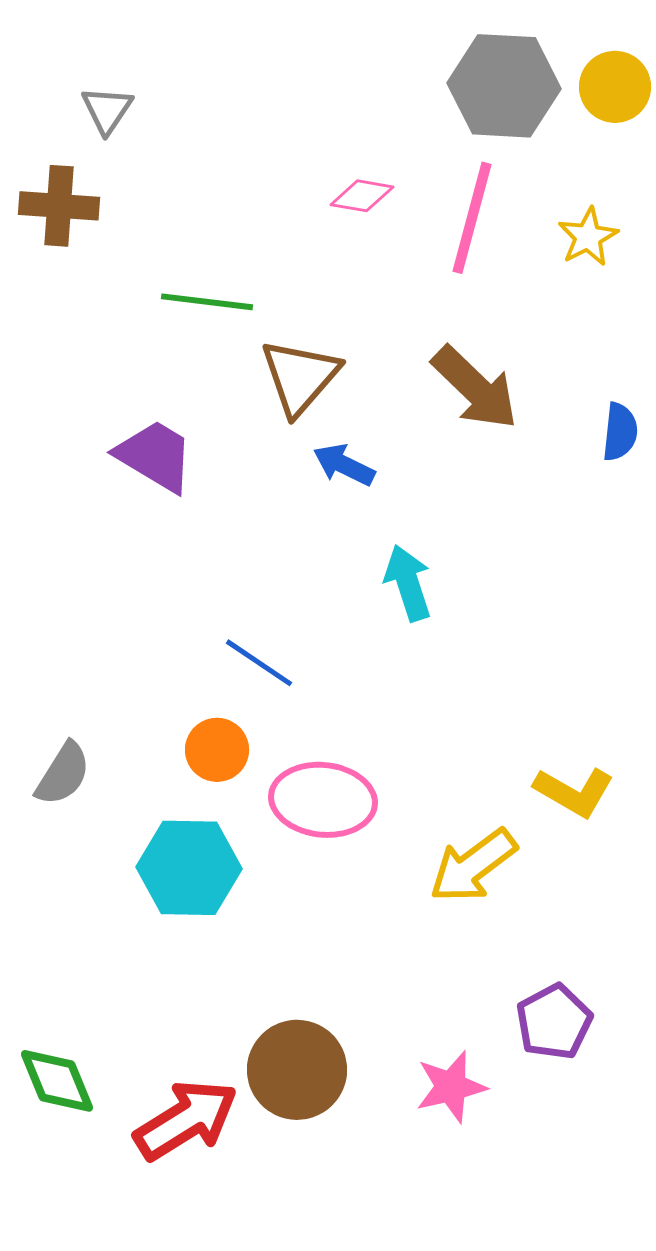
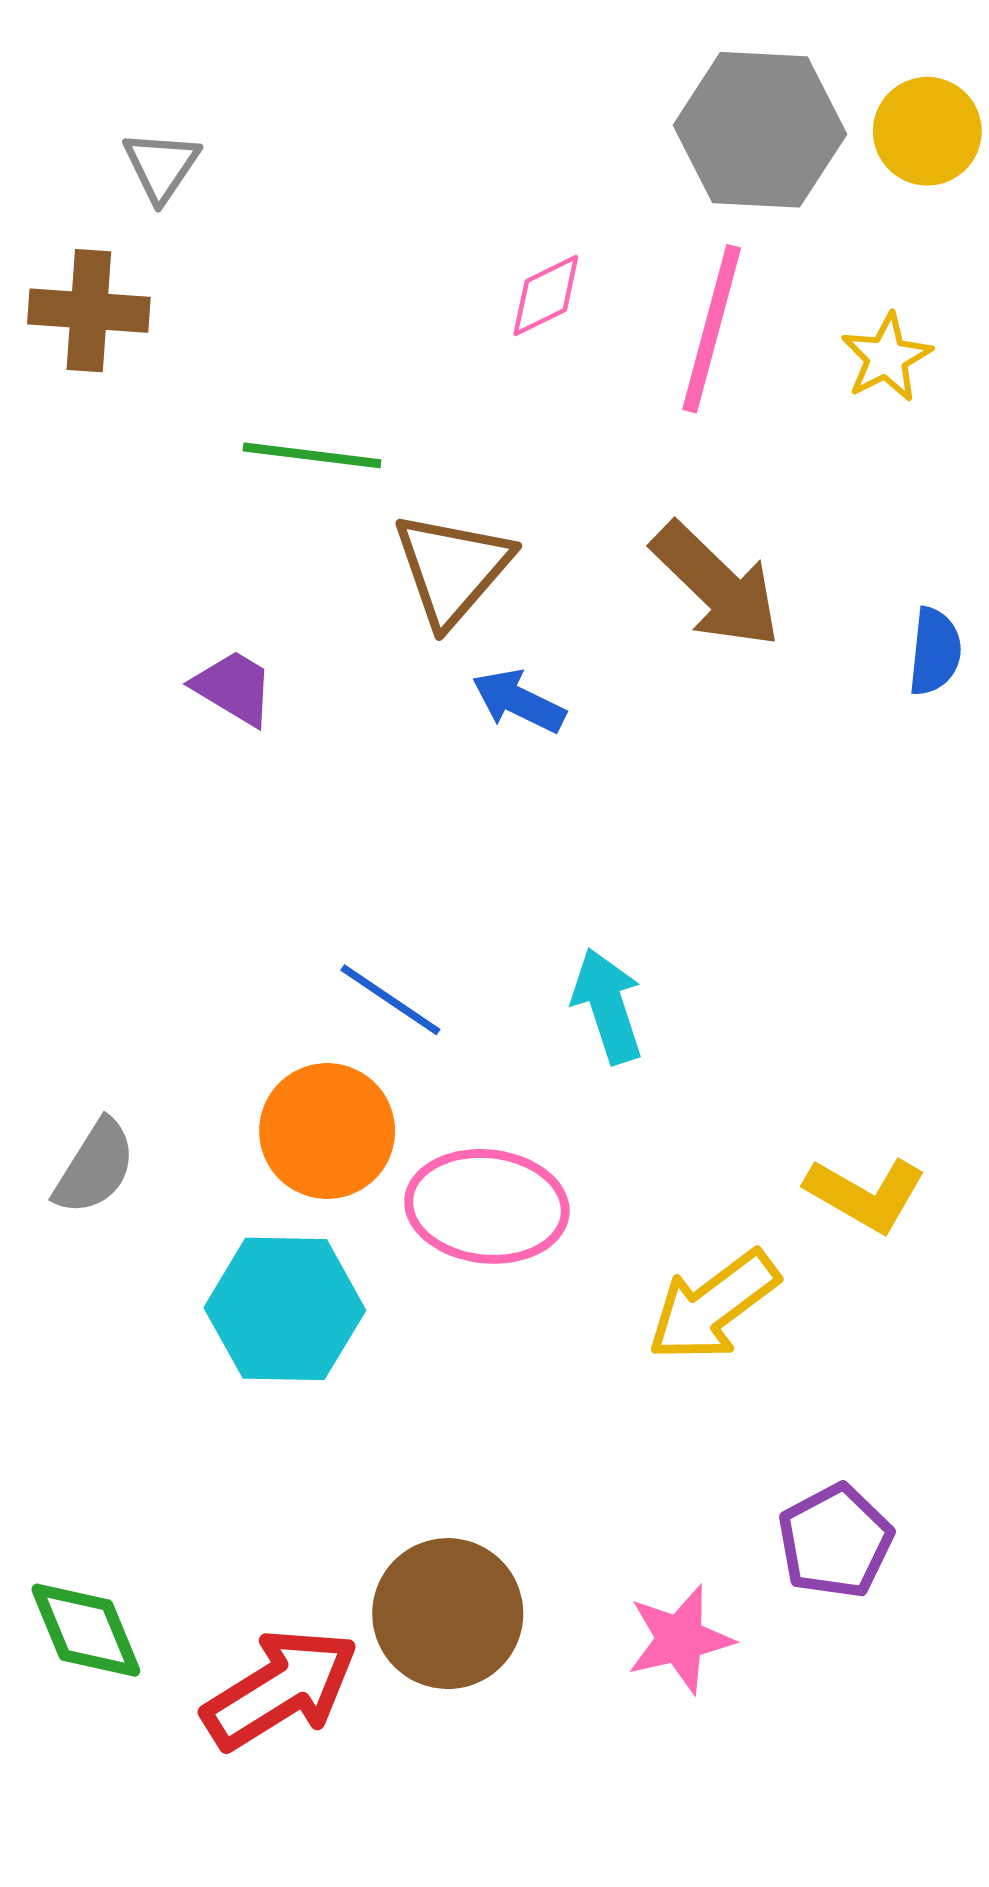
pink diamond: (362, 196) -> (546, 296), turned -36
purple trapezoid: (155, 456) -> (234, 688), size x0.7
cyan arrow: (408, 583) -> (608, 1006), moved
orange circle: (217, 750) -> (327, 1131), size x1.4

